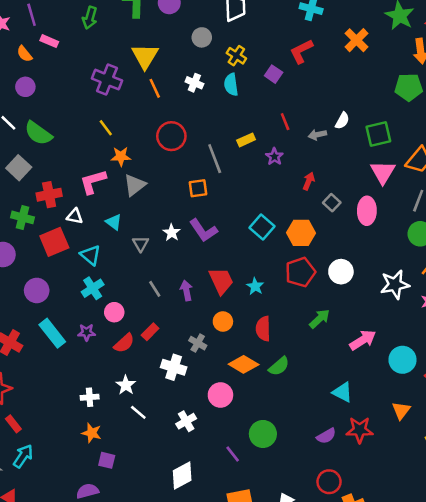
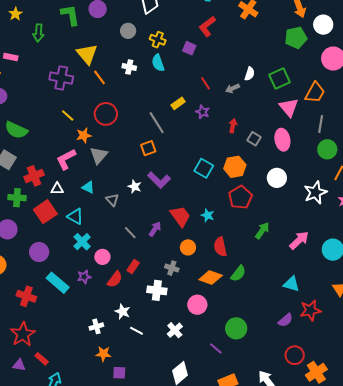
red circle: (171, 136) -> (106, 114), moved
white circle: (341, 272) -> (277, 178), moved
purple arrow: (186, 290) -> (155, 229), turned 56

